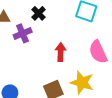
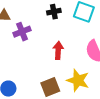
black cross: (39, 13) -> (54, 12), moved, turned 32

